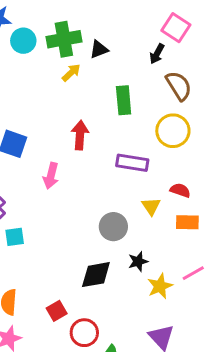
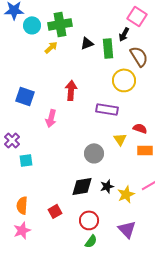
black triangle: (99, 49) -> (87, 43), moved
yellow arrow: (71, 73) -> (51, 47), moved
green rectangle: (124, 100) -> (108, 48), moved
yellow circle: (173, 131) -> (124, 80), moved
black star: (138, 261) -> (107, 186), moved
red circle: (84, 333) -> (89, 220), moved

